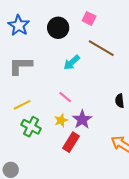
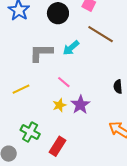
gray L-shape: (20, 66) -> (41, 53), moved
green cross: (31, 127) -> (30, 132), moved
red rectangle: (71, 142) -> (57, 146), moved

